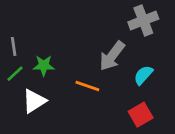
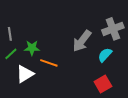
gray cross: (143, 20) -> (113, 29), moved
orange line: (87, 86) -> (49, 63), moved

